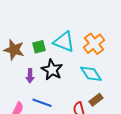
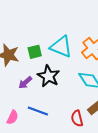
purple arrow: (30, 76) -> (25, 82), turned 48

